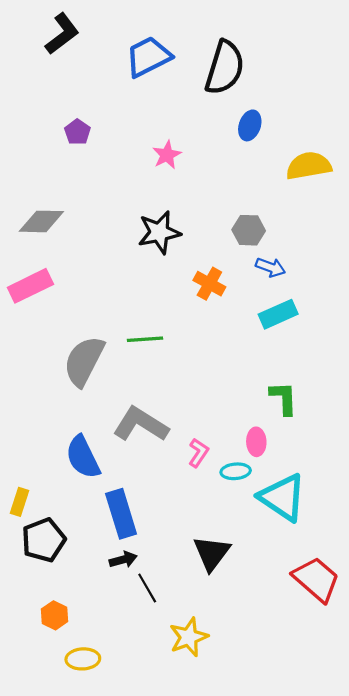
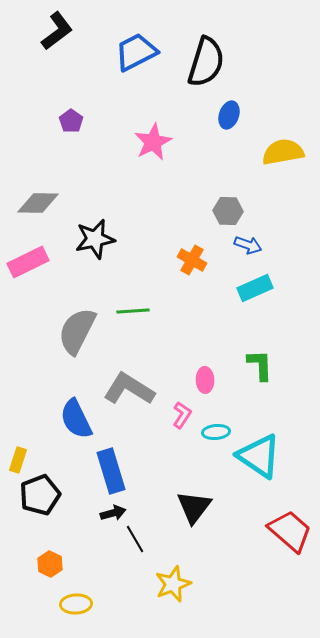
pink star: (167, 155) -> (153, 142), size x1.4
black star: (159, 232) -> (95, 239), moved
pink ellipse: (256, 442) -> (205, 380), moved

